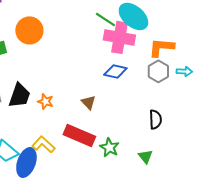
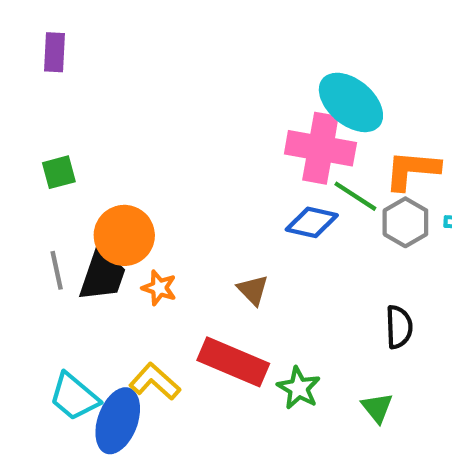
green line: (105, 19) -> (355, 196), moved
orange circle: (29, 30) -> (124, 235), moved

